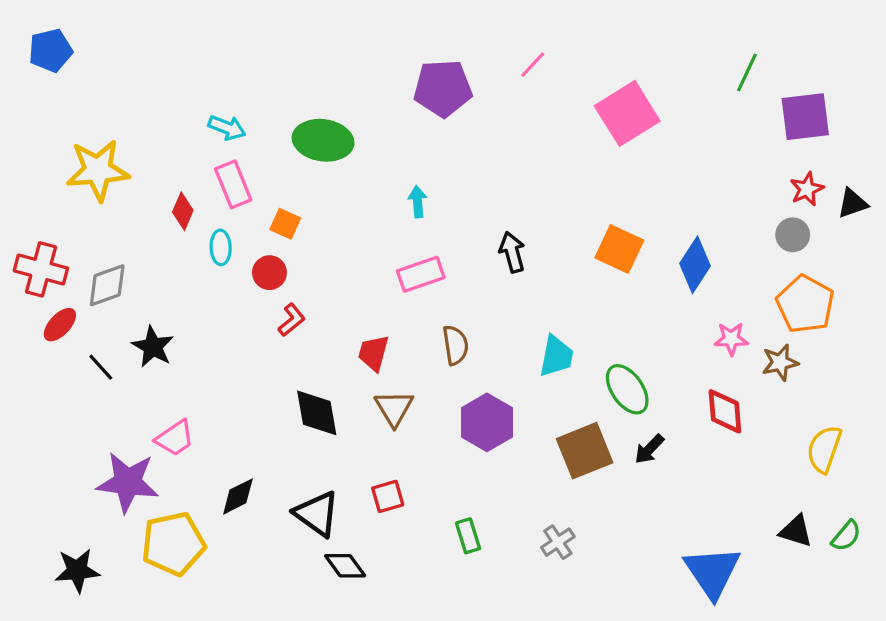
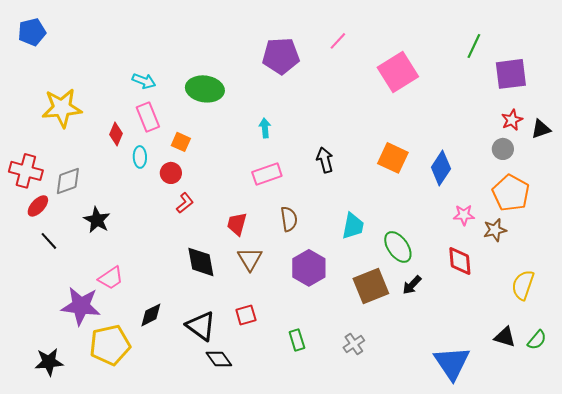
black line: (101, 367) -> (49, 241), moved

